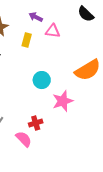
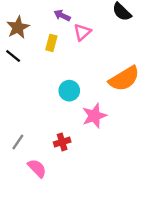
pink triangle: (53, 31) -> (82, 32), turned -49
pink semicircle: (24, 139) -> (37, 168), moved

